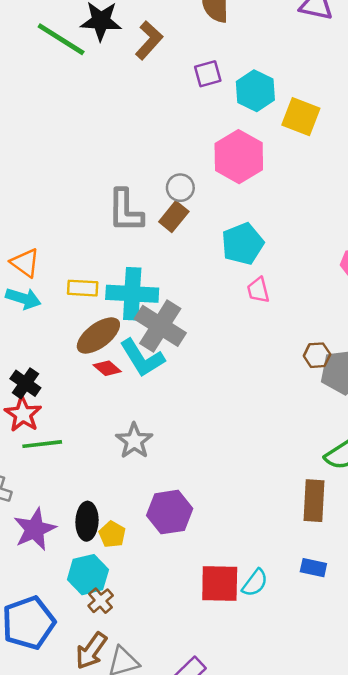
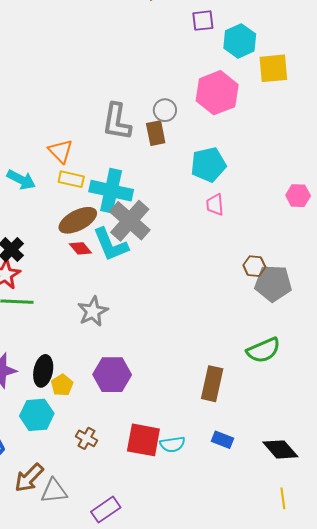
yellow square: (301, 117) -> (273, 68), turned -36
brown rectangle: (174, 217) -> (156, 133), turned -60
orange triangle: (25, 263) -> (61, 151), moved
brown rectangle: (314, 501) -> (212, 384), moved
cyan semicircle: (255, 583) -> (172, 444), turned 35
brown cross: (101, 601) -> (86, 438), moved, turned -30

